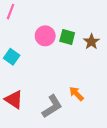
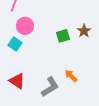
pink circle: (45, 36) -> (25, 26), moved
green square: (67, 37) -> (63, 36), moved, turned -32

